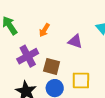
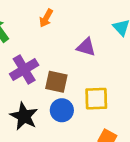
orange arrow: (44, 30) -> (46, 18), moved

